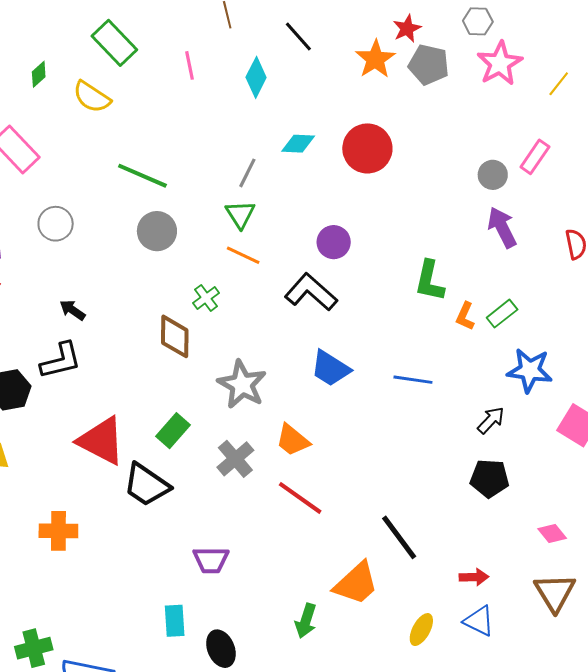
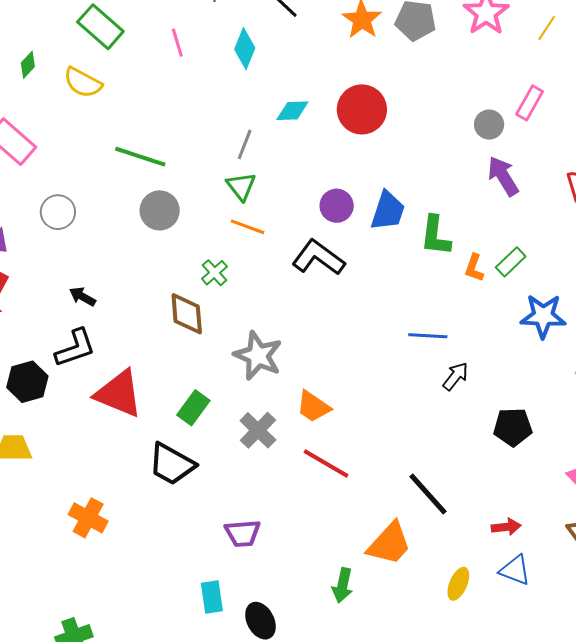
blue trapezoid: (330, 368) -> (388, 211), moved, turned -99
black arrow: (491, 420) -> (456, 376), moved
red triangle: (101, 441) -> (119, 394), moved
orange cross: (58, 531) -> (88, 518), turned 33

